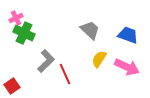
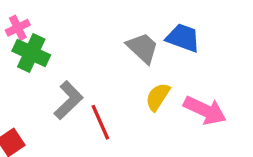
blue trapezoid: (128, 35) -> (183, 38), moved

